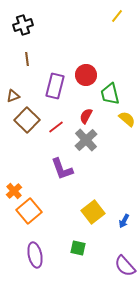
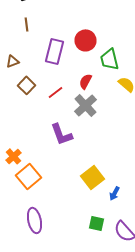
brown square: (27, 120) -> (26, 85), size x0.7
blue arrow: (124, 221) -> (114, 193), moved
green square: (78, 248) -> (96, 223), moved

